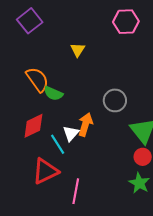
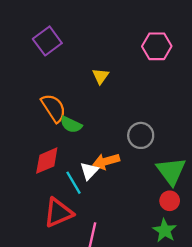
orange arrow: (85, 124) -> (106, 161), turned -125

